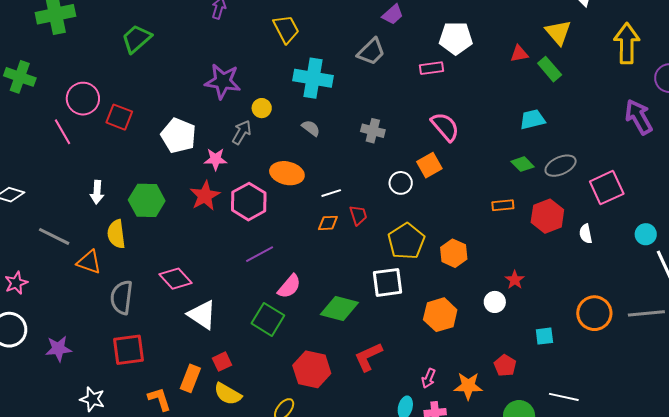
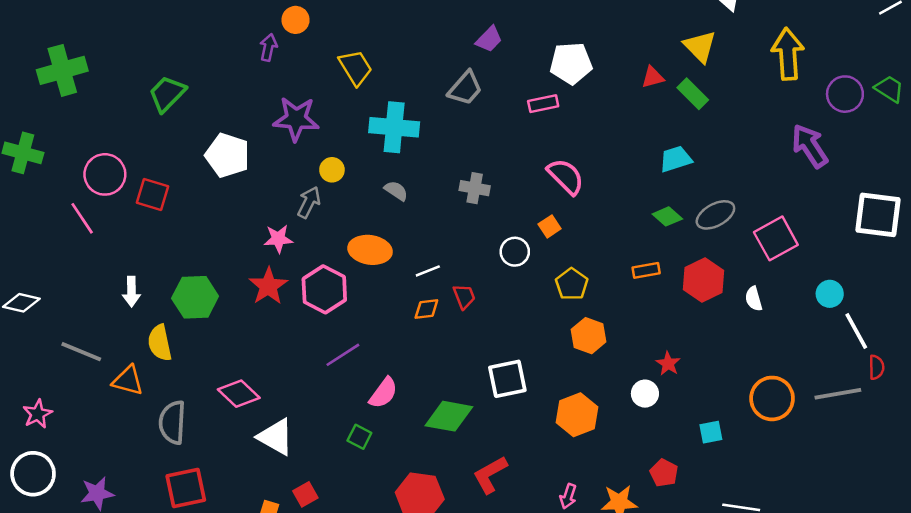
purple star: (223, 81) -> (296, 119), moved
white pentagon: (178, 136) -> (227, 155), moved
orange square: (429, 165) -> (550, 226), size x0.7
yellow pentagon: (406, 241) -> (572, 284), moved, size x0.7
green square: (268, 319) -> (359, 437), size x0.6

